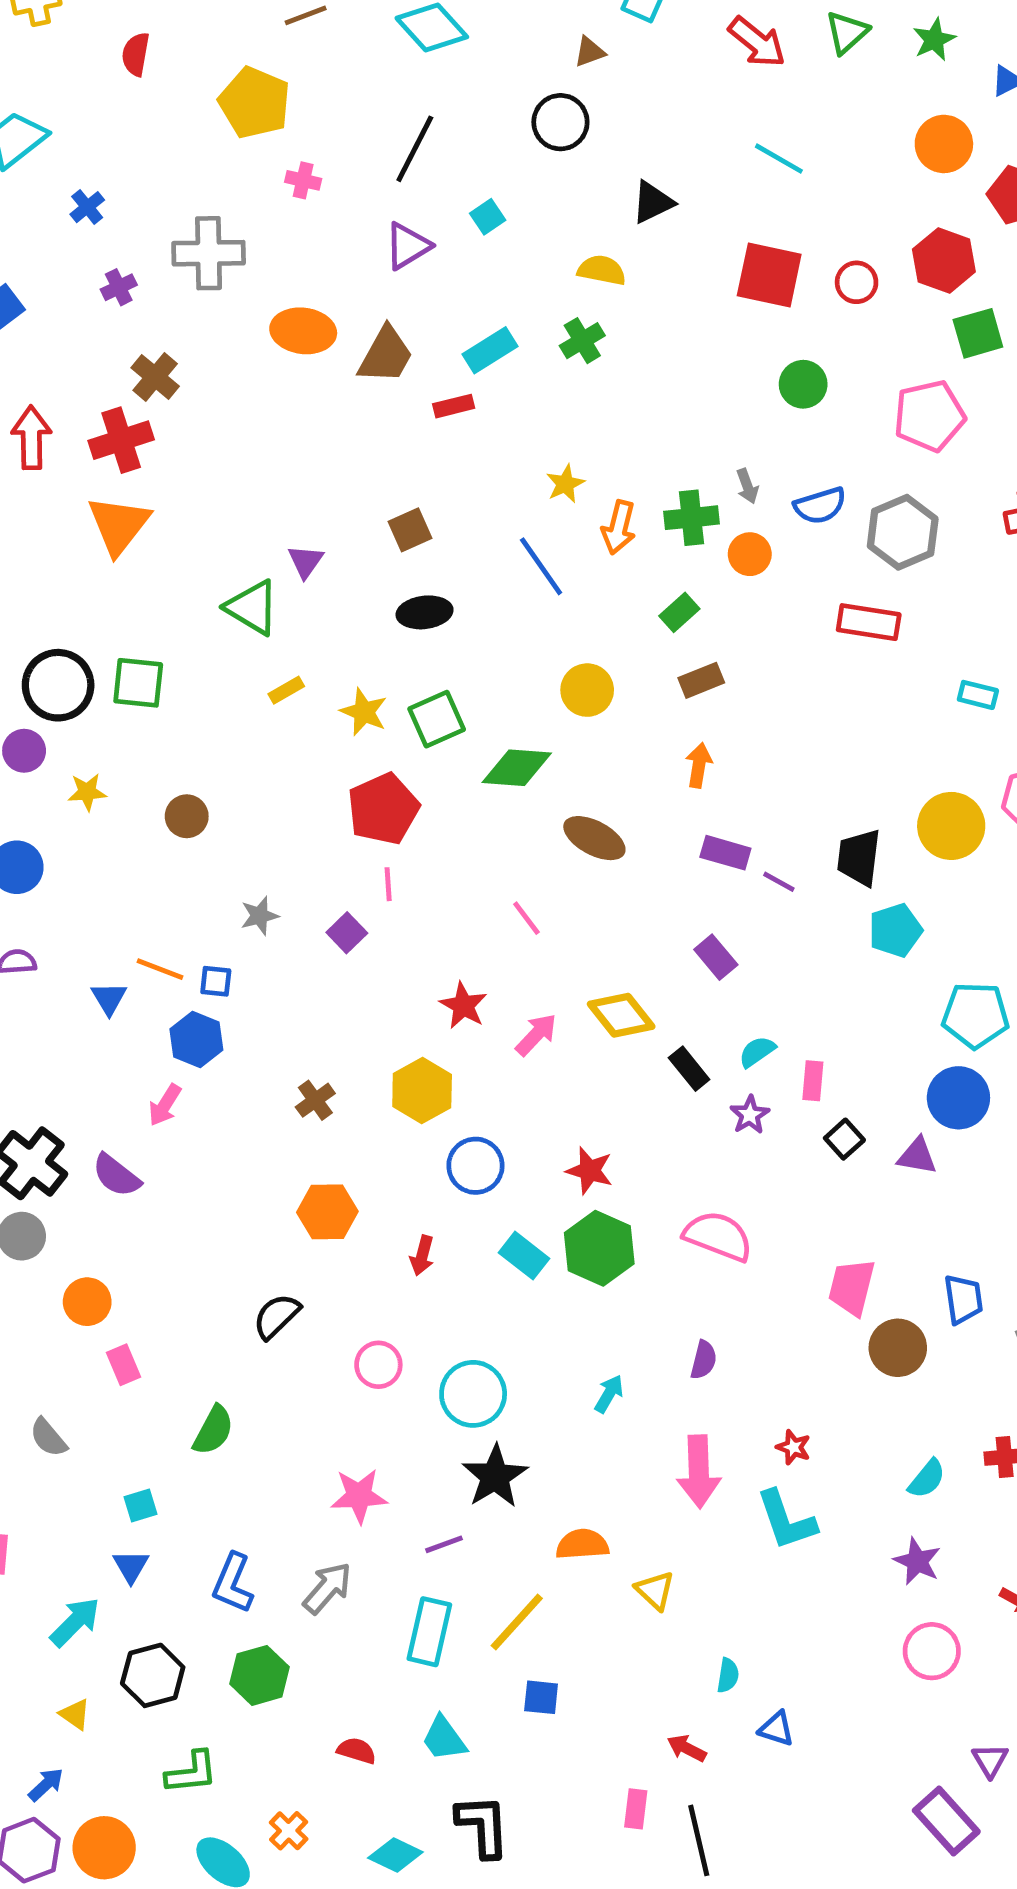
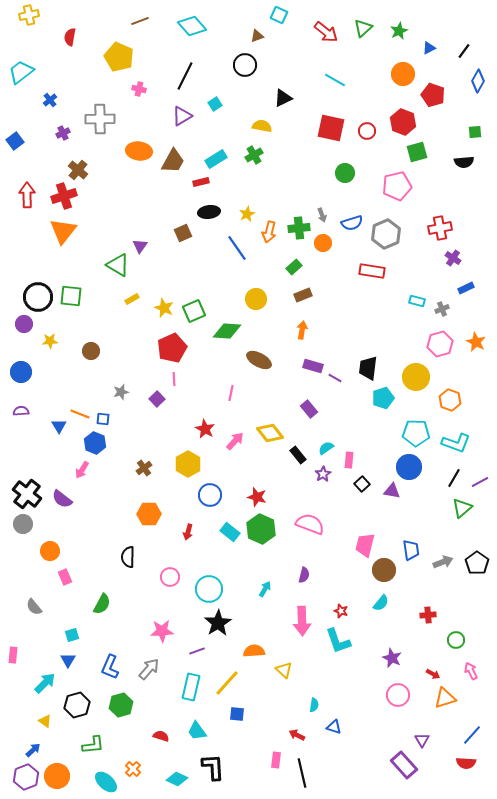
black ellipse: (425, 612) -> (209, 212), moved
yellow circle: (951, 826) -> (416, 377), moved
pink line: (526, 918) -> (231, 393), turned 49
black semicircle: (276, 1316) -> (128, 557), turned -45
cyan semicircle: (927, 1479) -> (381, 603), moved

